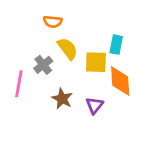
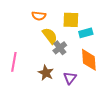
cyan rectangle: (116, 45) -> (86, 33), turned 64
yellow square: (96, 62) -> (71, 20), moved
gray cross: (43, 65) -> (60, 48), moved

